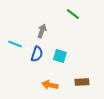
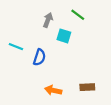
gray arrow: (42, 31) -> (48, 20), moved
cyan square: (60, 56) -> (64, 36), moved

